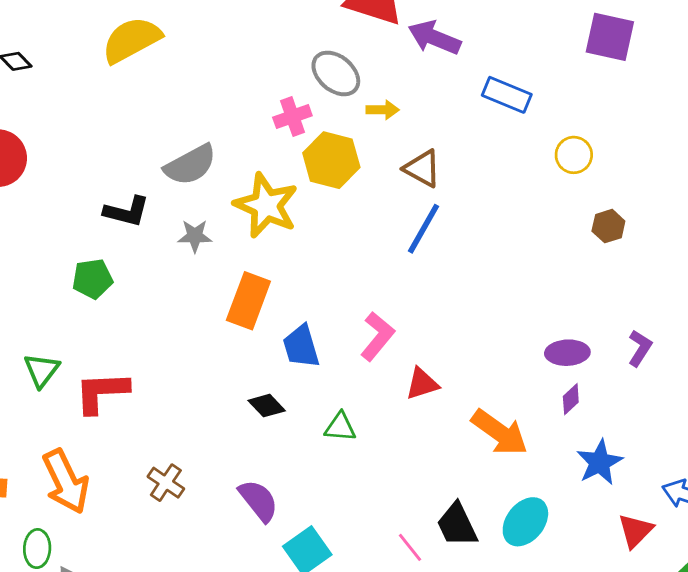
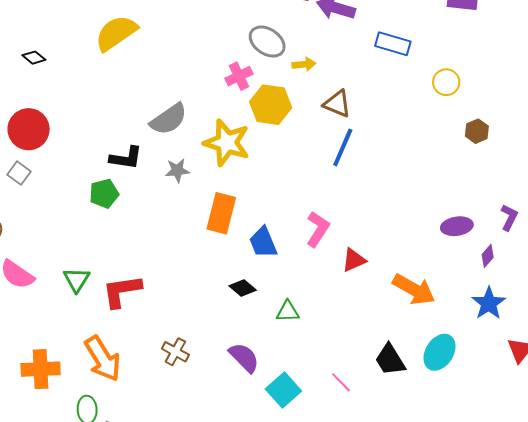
green pentagon: (92, 279) -> (104, 194), moved
purple diamond: (571, 399) -> (488, 256), moved
green triangle: (340, 427) -> (288, 311), moved
pink line: (410, 547) -> (341, 382), moved

